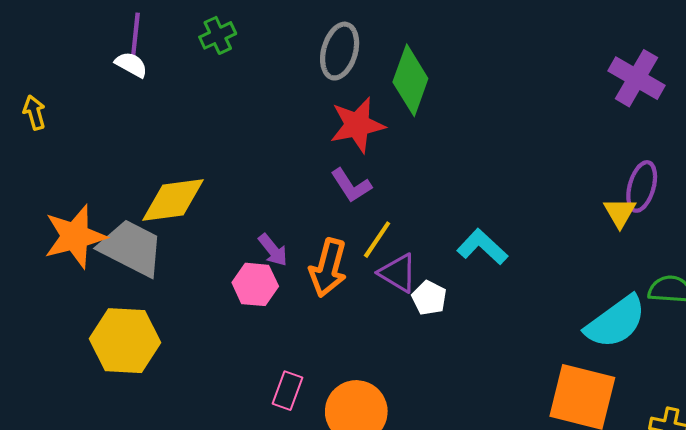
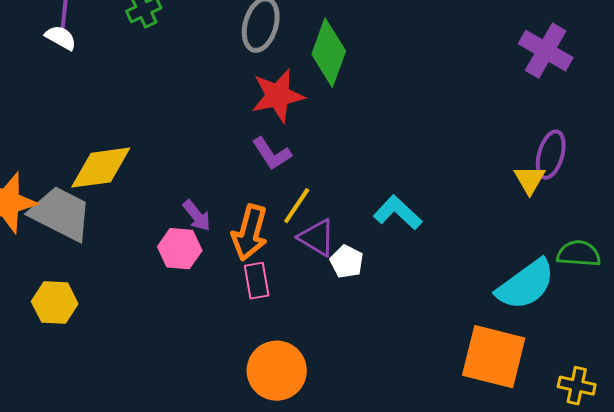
yellow hexagon: (125, 341) -> (55, 303), size x0.7
pink rectangle: (288, 391) -> (257, 281), moved, turned -30

